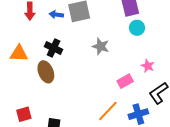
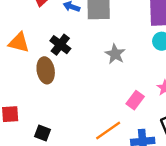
pink rectangle: (125, 81) -> (135, 100), turned -35

